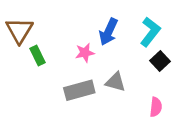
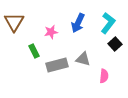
pink star: (85, 53) -> (51, 32), moved
green rectangle: (38, 55) -> (34, 51), moved
pink semicircle: (156, 107) -> (104, 76), moved

